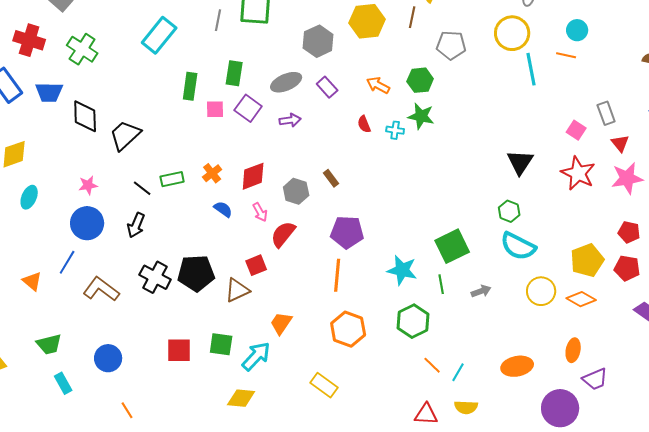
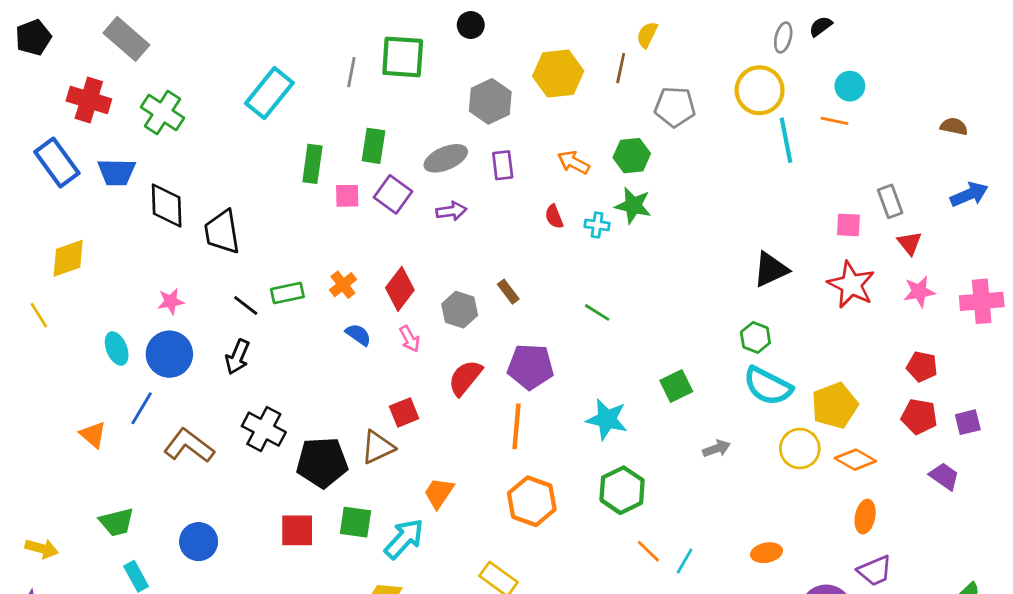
purple rectangle: (327, 87) -> (503, 165), turned 35
pink square: (576, 130) -> (848, 225), turned -30
black trapezoid: (125, 135) -> (222, 232), turned -56
black triangle: (520, 162) -> (771, 269), turned 32
red diamond: (253, 176) -> (400, 289), turned -32
pink star: (627, 178) -> (919, 292), size x0.7
cyan ellipse: (29, 197) -> (117, 349), moved, turned -45
red semicircle: (283, 234) -> (465, 378), moved
green square: (452, 246) -> (676, 386), size x0.7
yellow pentagon: (587, 260) -> (835, 405), moved
black pentagon: (196, 273) -> (322, 462), moved
green line: (441, 284) -> (597, 312), moved, turned -48
orange ellipse: (573, 350) -> (865, 517), moved
orange ellipse: (517, 366) -> (767, 553), size x0.7

